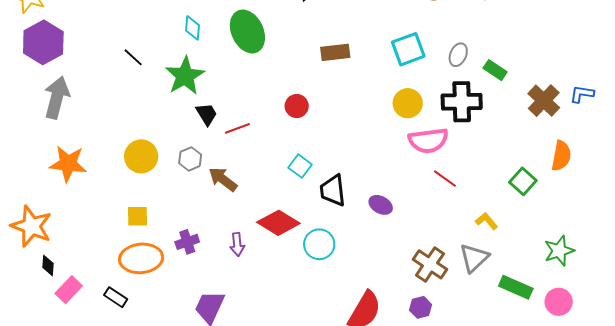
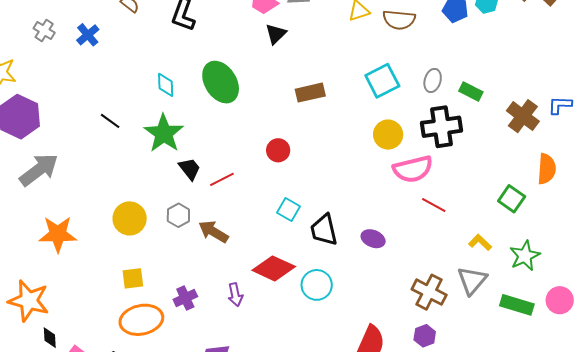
gray arrow: (57, 98) -> (39, 170), turned 45
green star: (559, 251) -> (525, 256), moved
pink circle: (559, 302) -> (560, 300), moved

